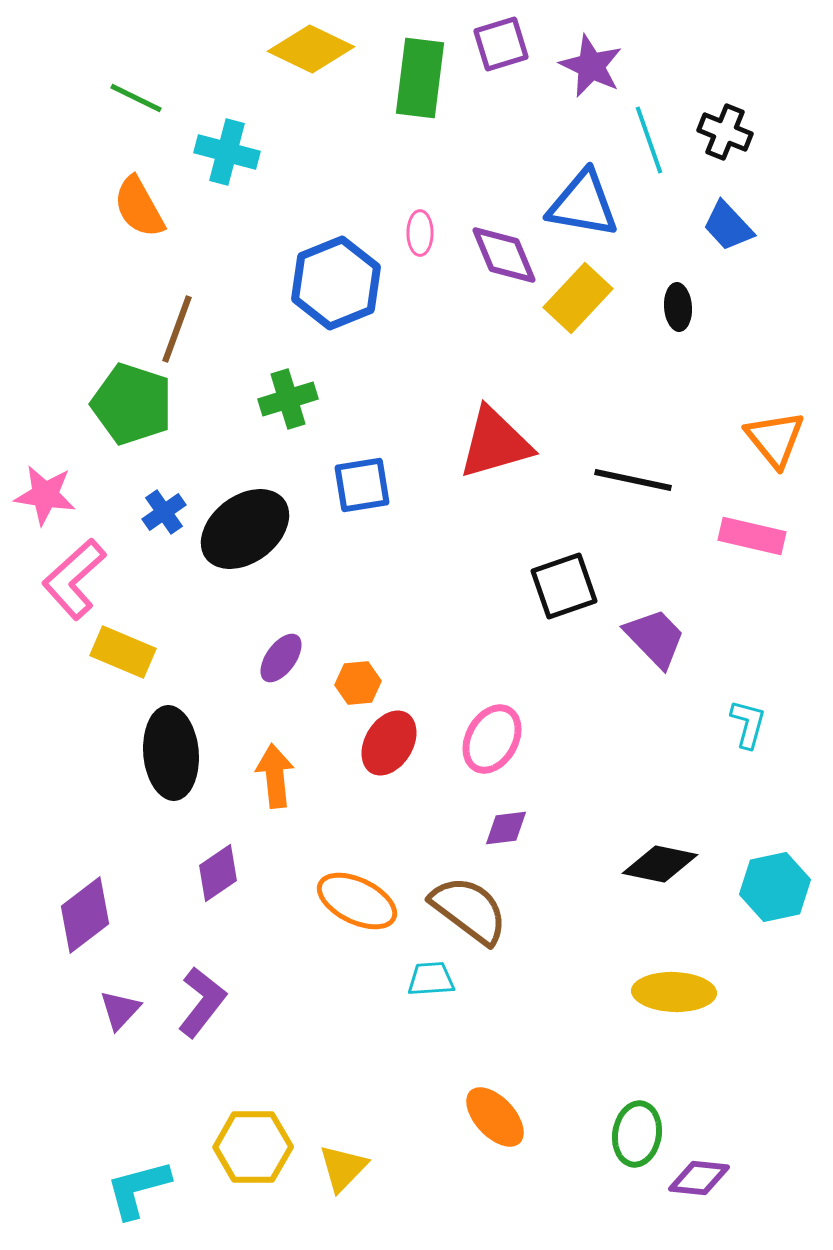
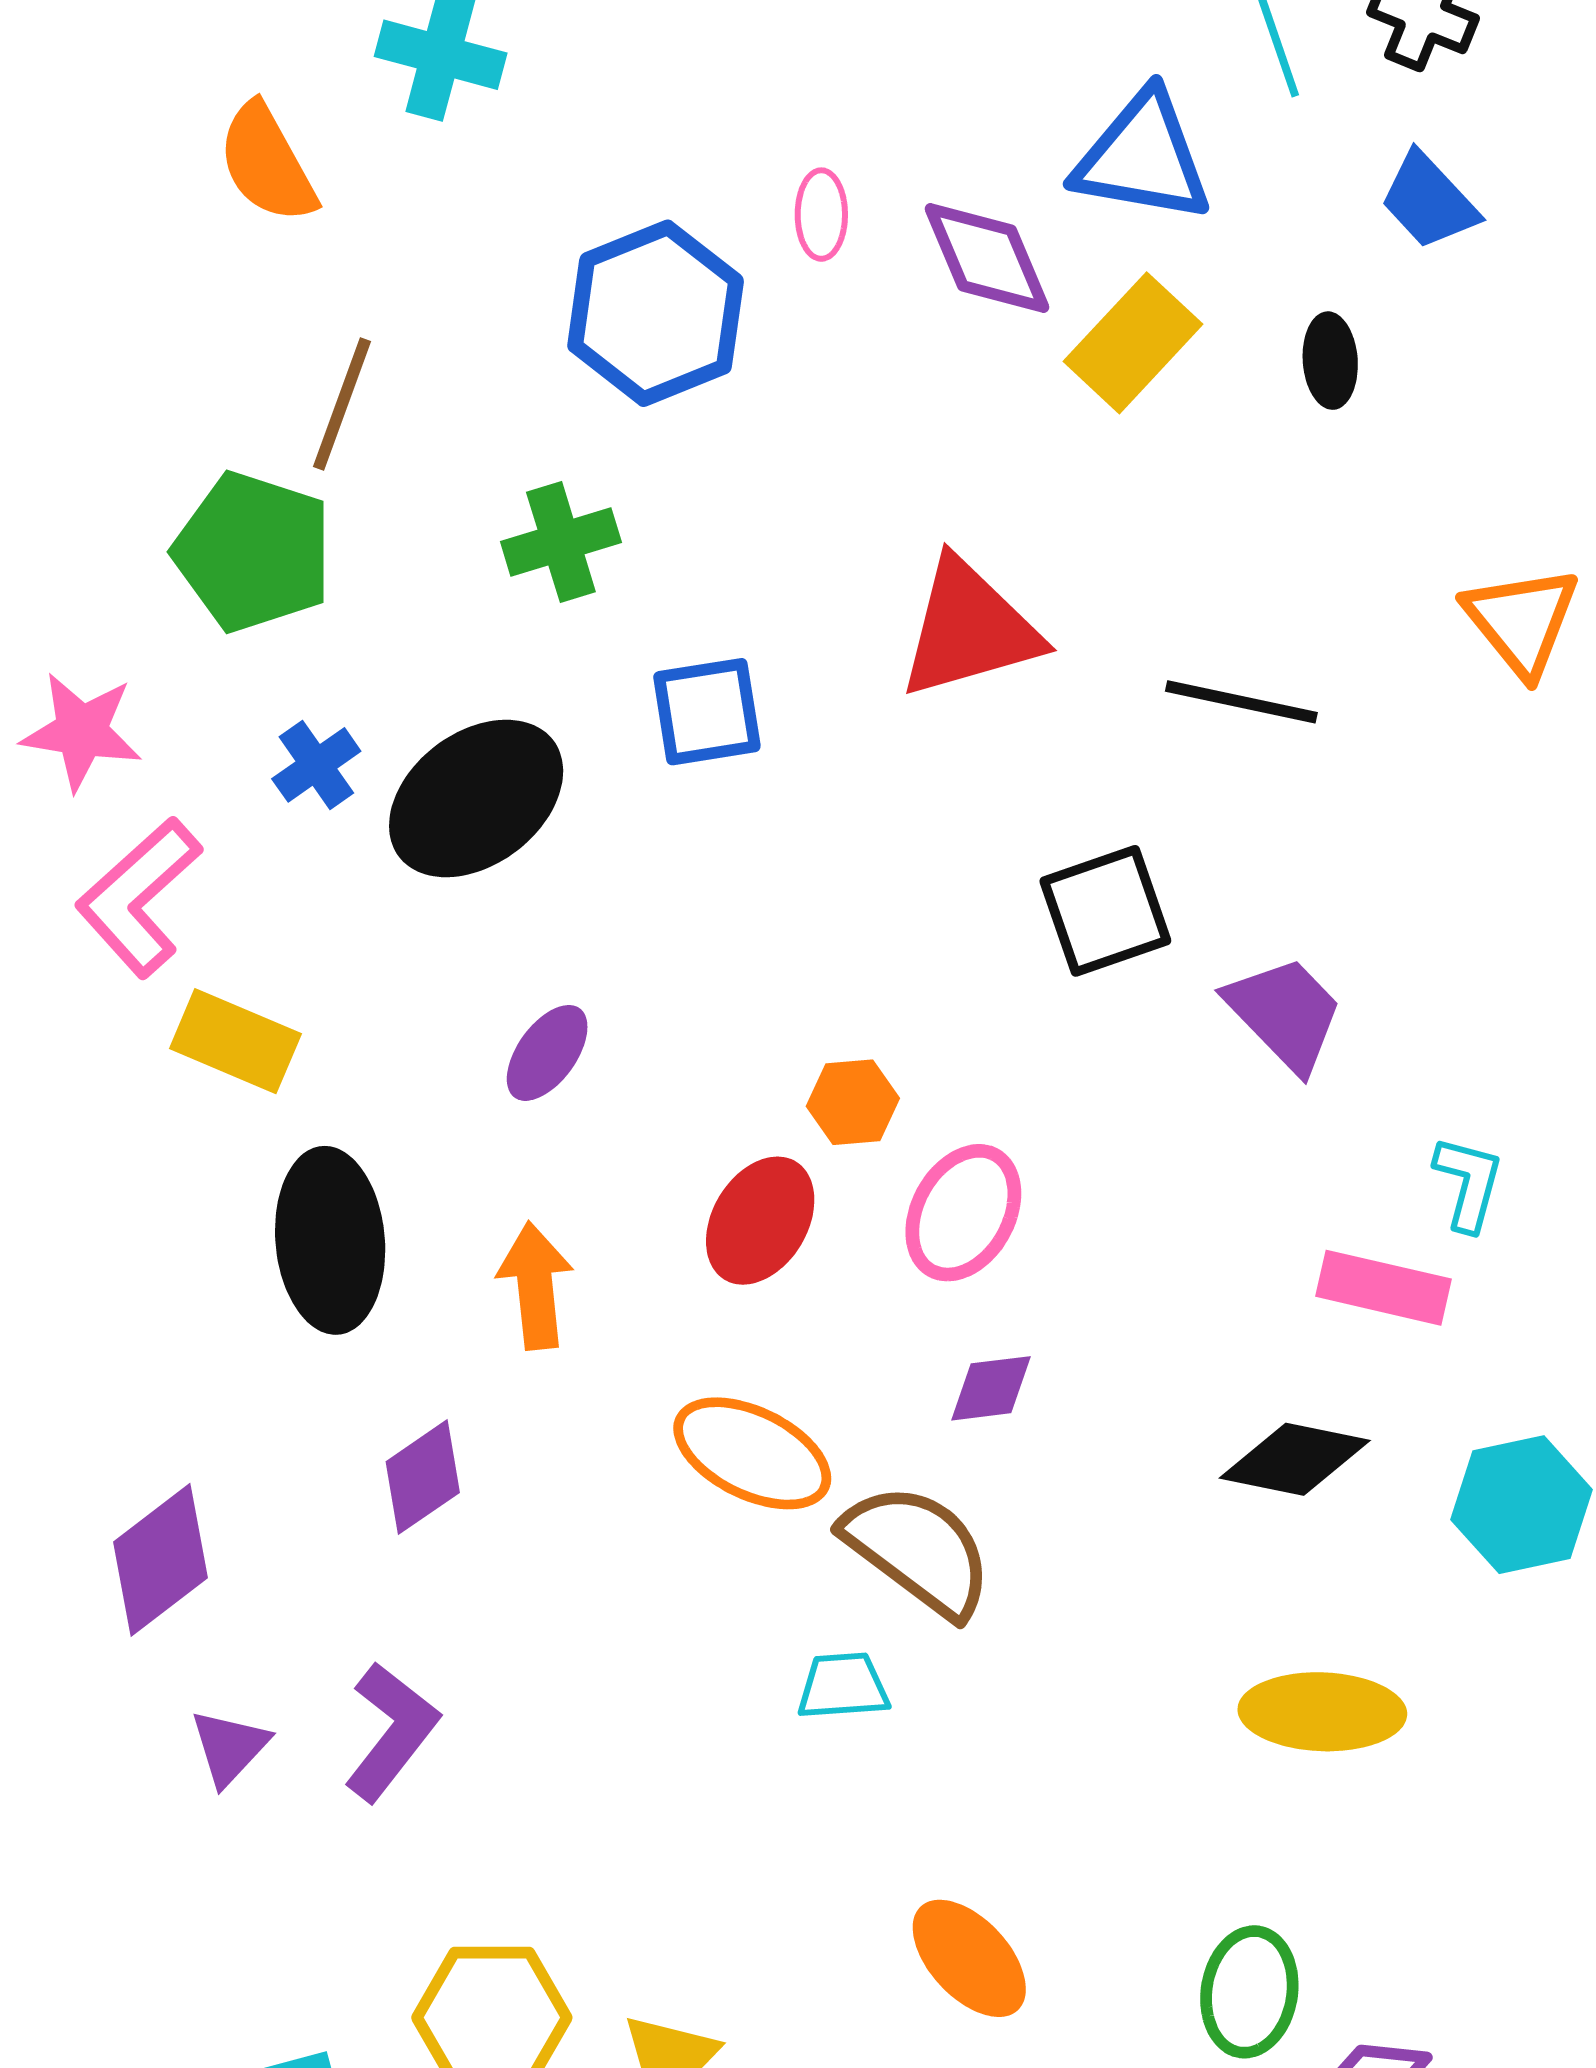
pink rectangle: (752, 536) -> (1383, 1288), moved
orange hexagon: (358, 683) -> (853, 1102), moved
orange ellipse: (357, 901) -> (752, 1453), moved

